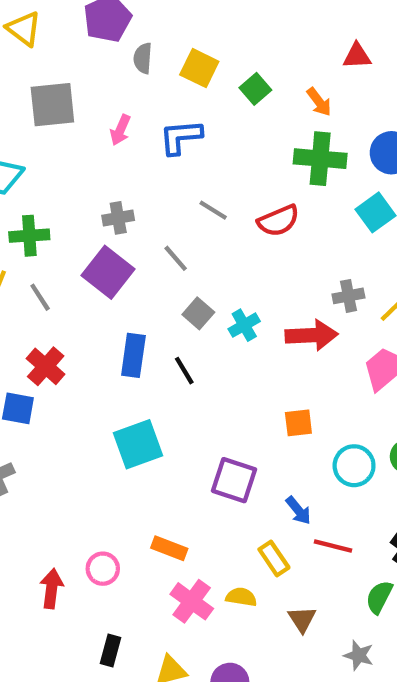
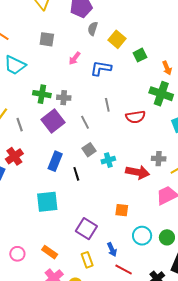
gray square: (52, 105) -> (47, 39), size x0.7
gray line: (213, 210) -> (107, 105), turned 32
green cross: (29, 236) -> (42, 94), moved
yellow rectangle: (274, 558) -> (87, 260), moved

